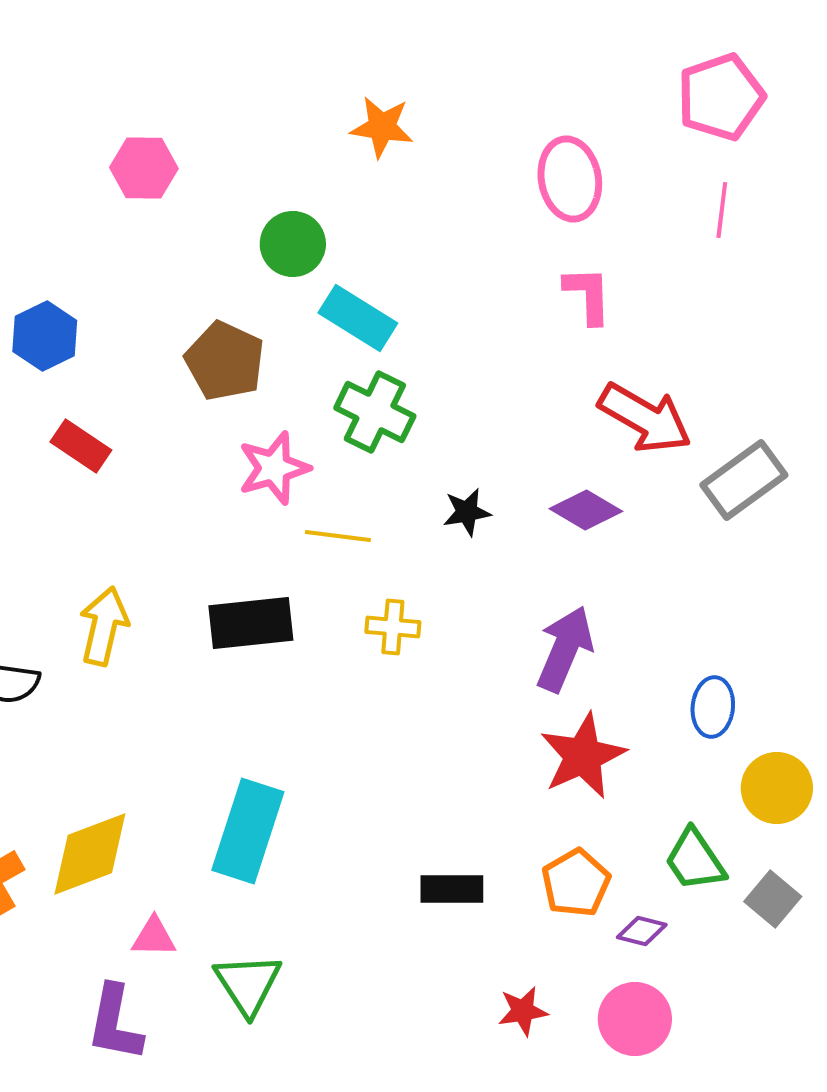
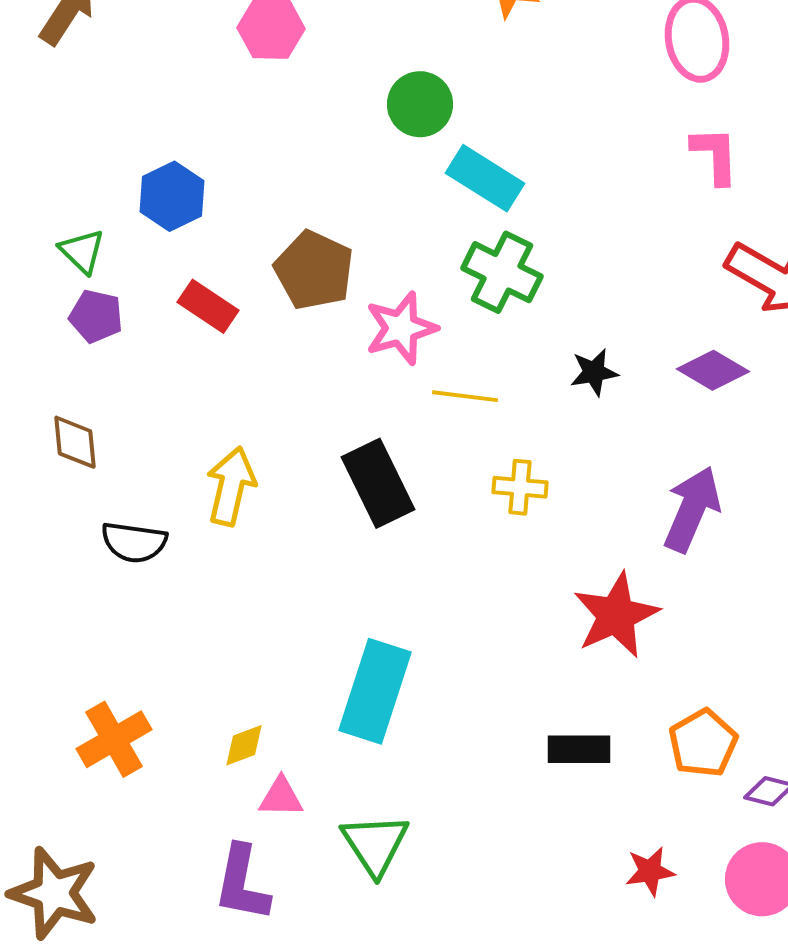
brown pentagon: (225, 361) -> (314, 270), moved
black rectangle: (251, 623) -> (378, 483), turned 70
red star: (583, 756) -> (616, 615), moved
yellow diamond: (90, 854) -> (244, 745), moved, size x0.5

